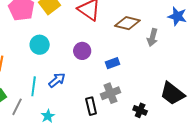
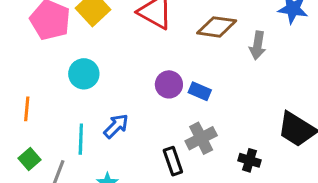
purple circle: (82, 51) -> (169, 84), moved
blue rectangle: (113, 63) -> (200, 91), turned 48

